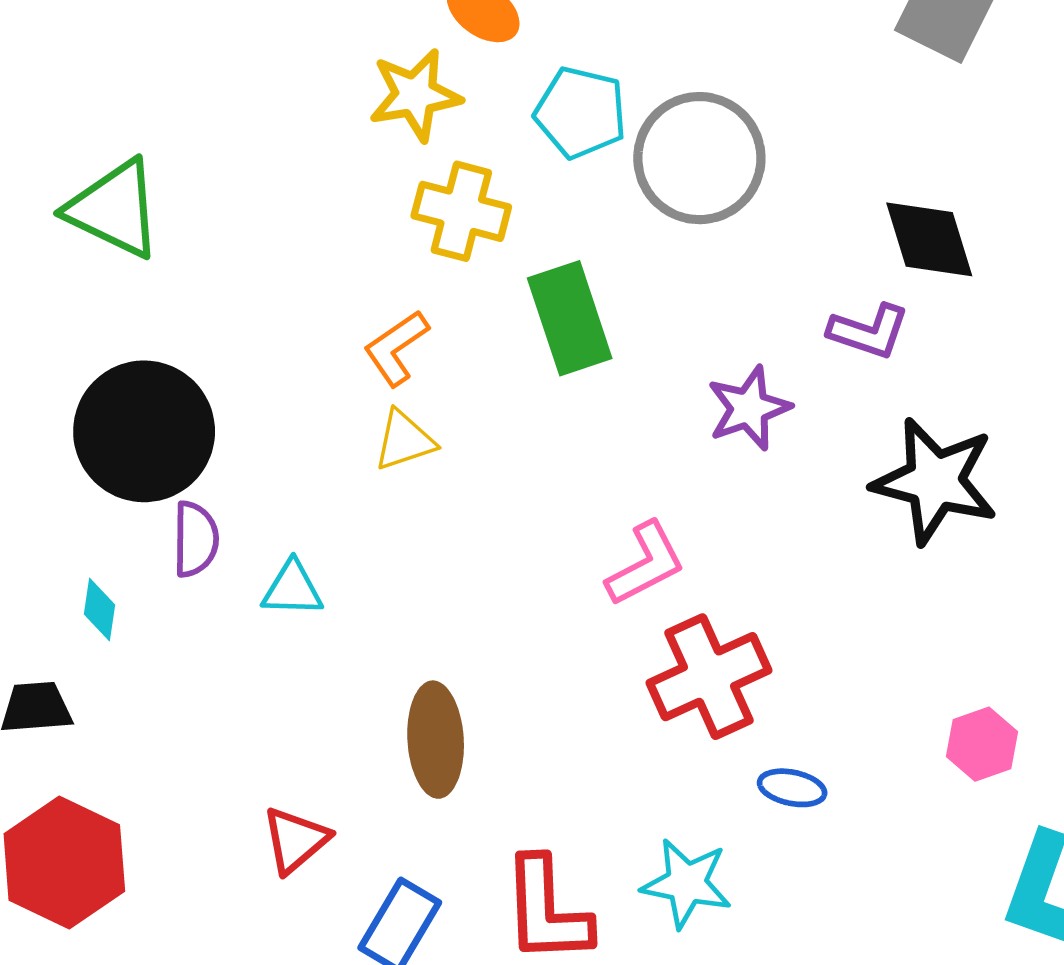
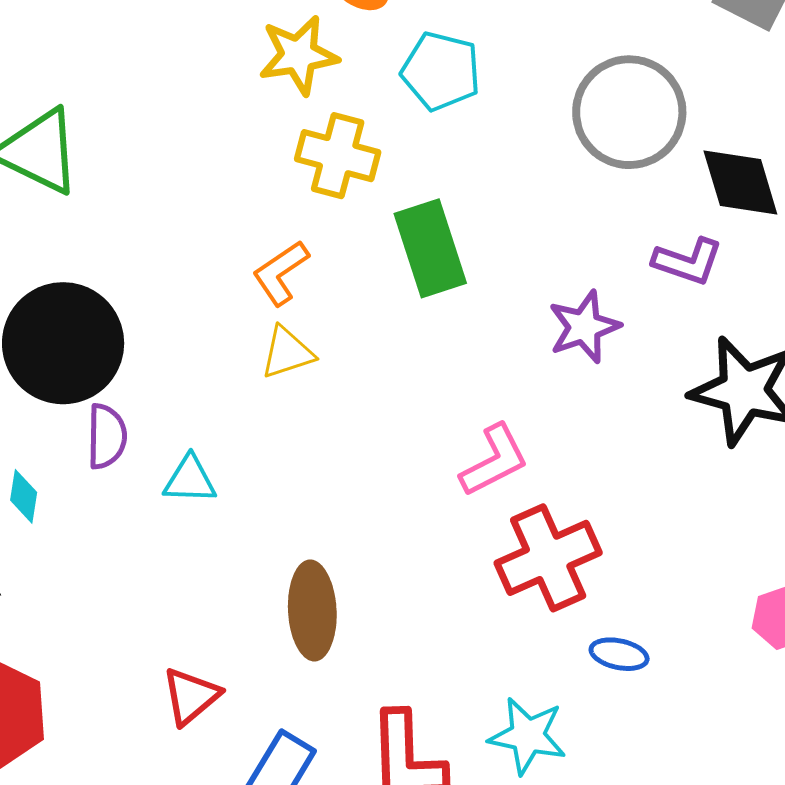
gray circle: (699, 158) -> (629, 112), moved

